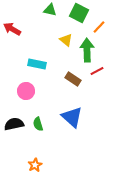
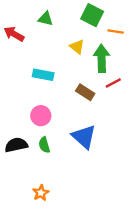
green triangle: (50, 10) -> (45, 19), moved
orange line: (99, 27) -> (116, 32), turned 56
pink circle: (26, 91) -> (41, 116), moved

